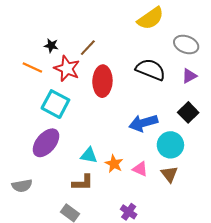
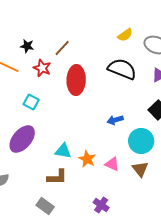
yellow semicircle: (151, 18) -> (125, 35), moved, size x0.6
red star: (67, 69) -> (42, 68), size x0.7
cyan square: (55, 104) -> (31, 102), size x0.6
blue arrow: (143, 123) -> (115, 120), size x0.6

